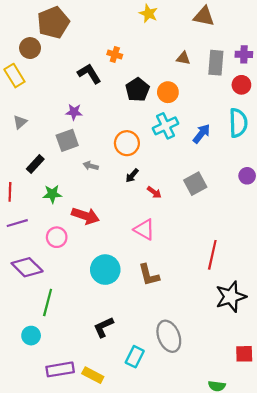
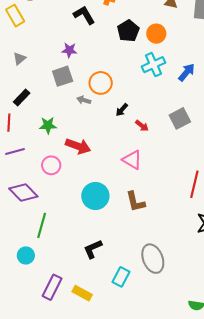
orange circle: (127, 143) -> (101, 83), moved
black rectangle: (35, 164) -> (22, 98), moved
purple rectangle: (60, 369) -> (52, 287), turned -55

